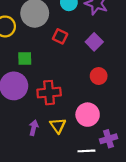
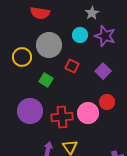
green square: (25, 58) -> (46, 80), moved, turned 32
pink circle: (88, 115) -> (88, 113), moved

